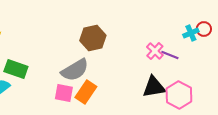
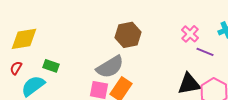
pink cross: (155, 51) -> (190, 34), moved
green rectangle: (16, 69) -> (51, 66), size x0.7

